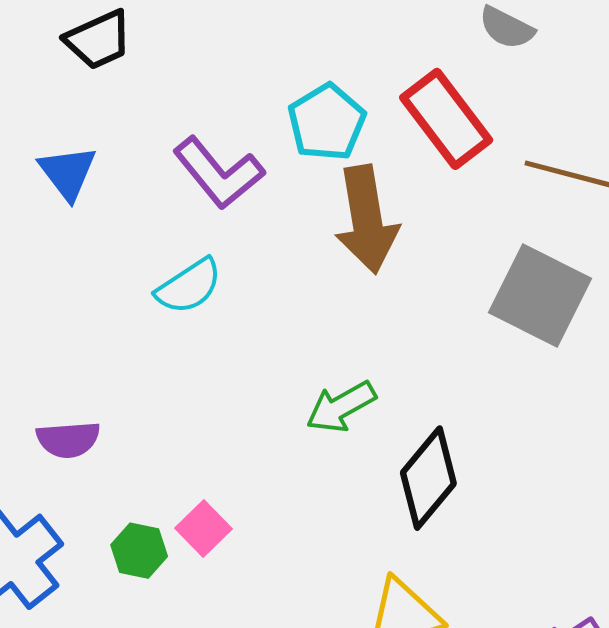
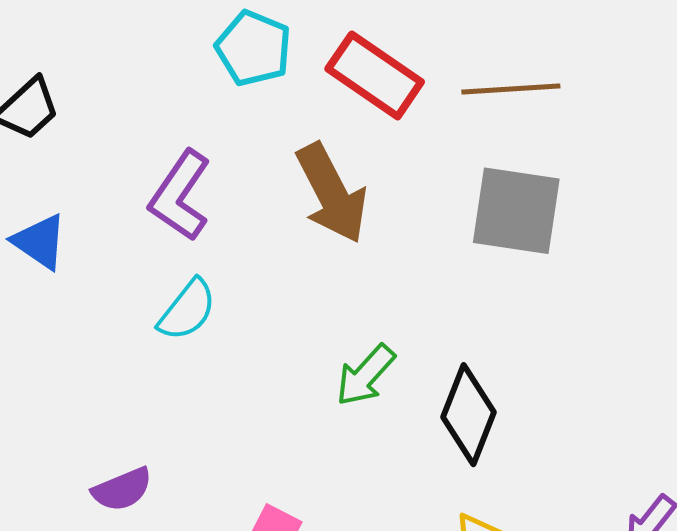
cyan pentagon: (327, 122) -> (253, 48), moved
purple L-shape: (219, 173) -> (180, 196), turned 92

